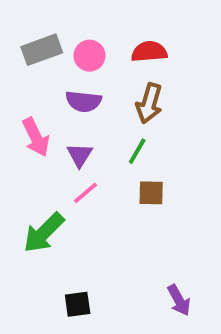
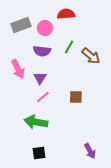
red semicircle: (149, 52) -> (66, 14), moved
brown arrow: (149, 103) -> (91, 56), moved, turned -66
green line: (137, 151) -> (69, 47), moved
green arrow: (44, 233) -> (36, 122), moved, turned 55

